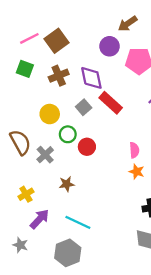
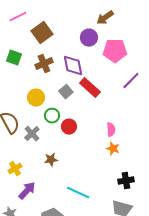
pink line: (29, 38) -> (18, 17), moved
cyan line: (78, 222) -> (78, 193), moved

